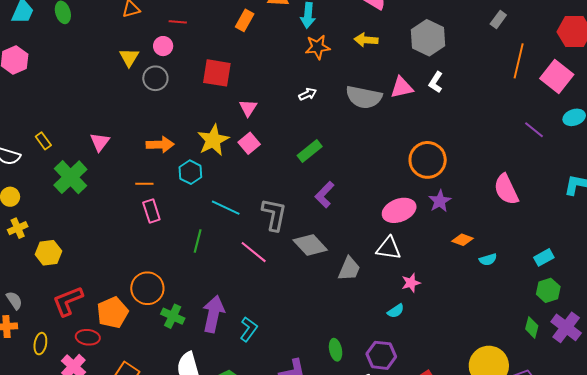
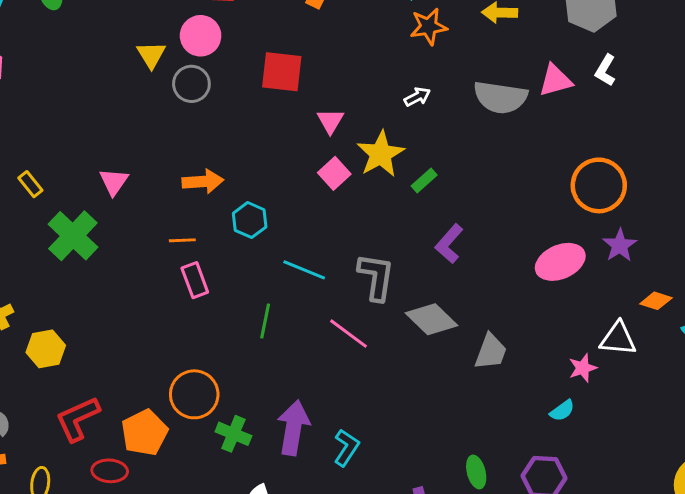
pink circle: (163, 46) -> (201, 36), size x1.4
yellow star: (213, 140) -> (381, 154), moved
green rectangle: (310, 151) -> (424, 180), size x0.7
white triangle: (389, 248) -> (618, 339), moved

